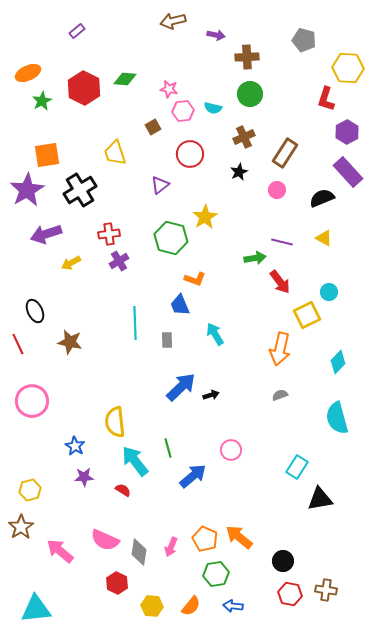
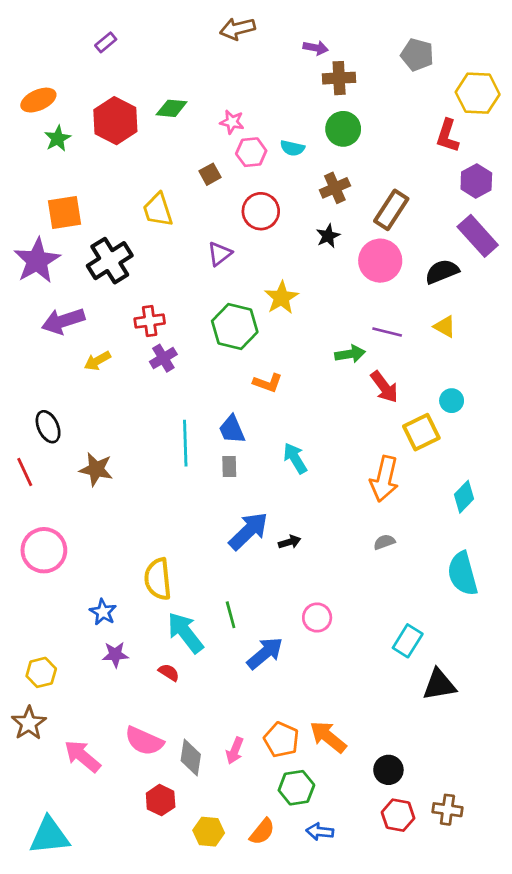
purple arrow: (216, 35) -> (316, 48), moved
pink circle: (277, 190) -> (380, 261), size x1.8
blue trapezoid: (180, 305) -> (232, 429), moved

